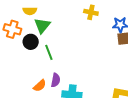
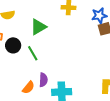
green triangle: (42, 26) -> (38, 27), moved, turned 30

